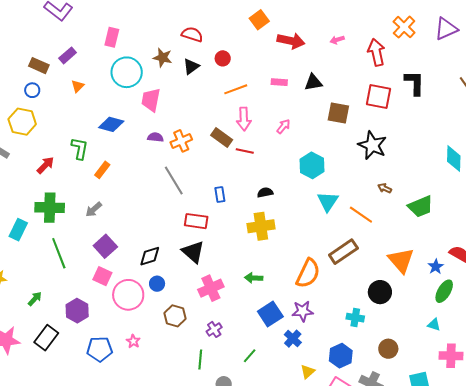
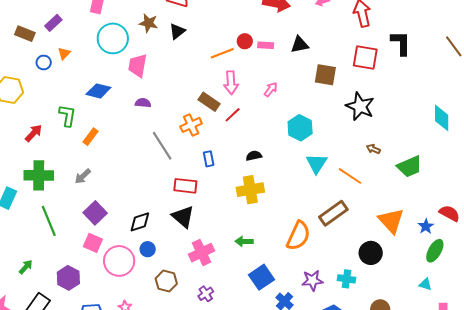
red circle: (223, 58) -> (245, 41), moved
blue circle: (32, 90) -> (44, 62), moved
orange cross: (181, 141) -> (191, 125), moved
red line: (245, 151) -> (233, 115), turned -54
purple star: (303, 311) -> (312, 280), moved

